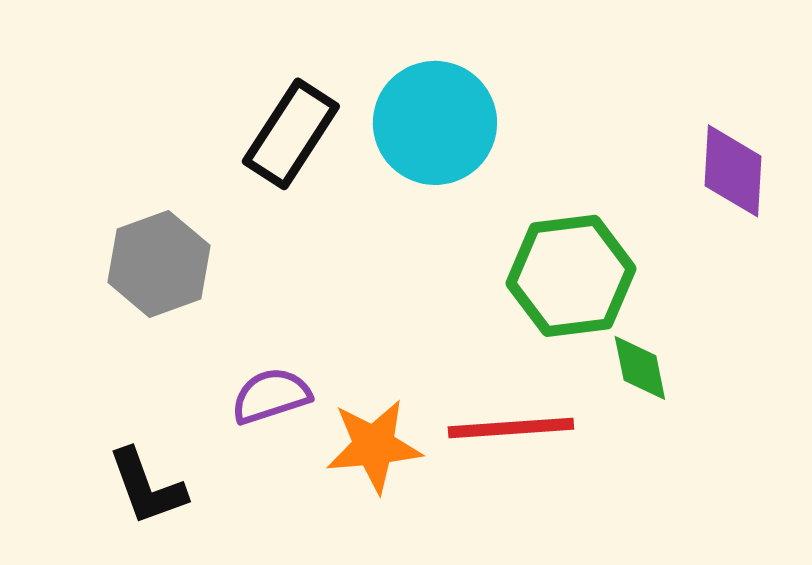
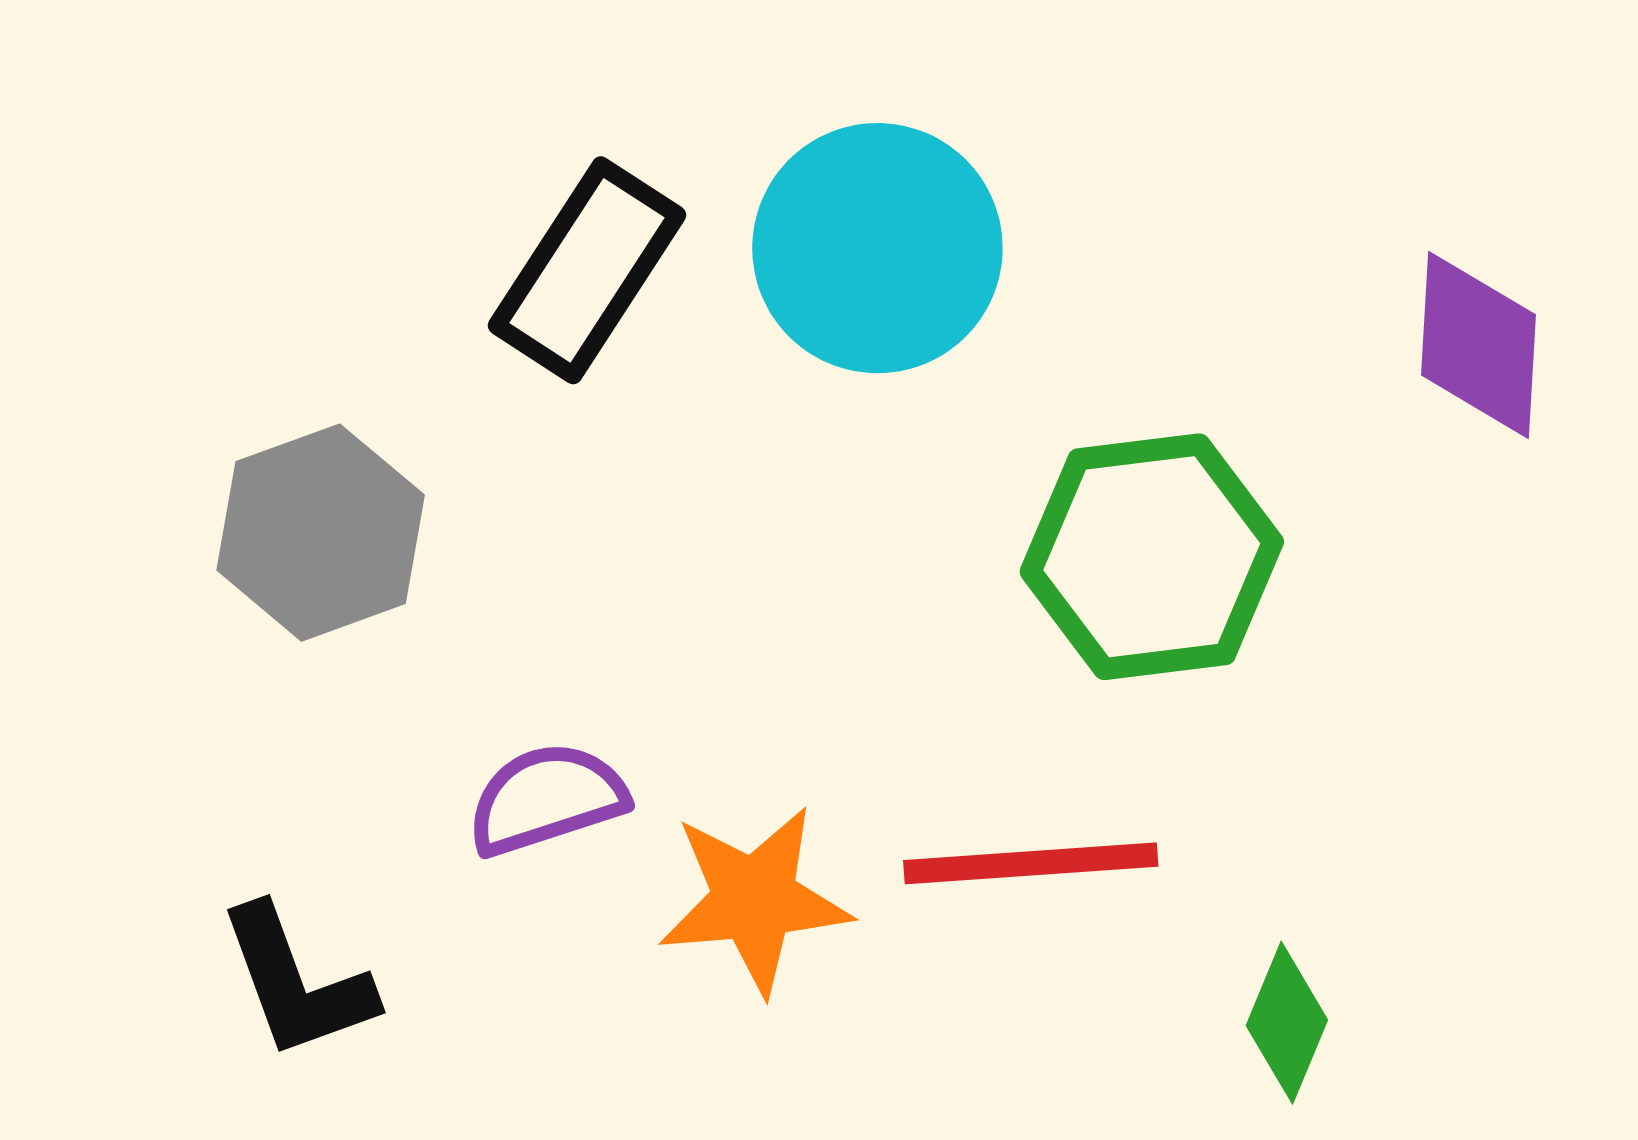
green diamond: (640, 368) -> (1287, 1023), moved, turned 34

